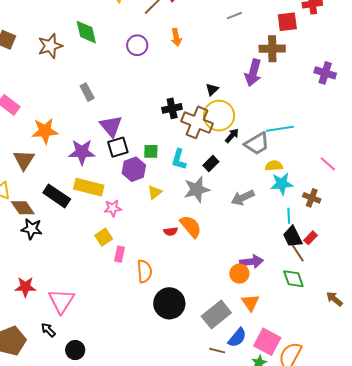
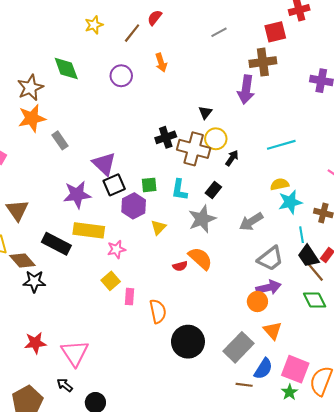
gray rectangle: (87, 92) -> (60, 140), moved
yellow circle: (219, 116) -> (216, 139), size x0.7
orange star: (45, 131) -> (32, 118), moved
gray trapezoid: (257, 144) -> (270, 259), moved

